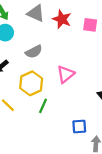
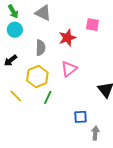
red star: (62, 19) -> (67, 38), moved, turned 30
gray semicircle: (34, 52) -> (41, 48), turned -63

